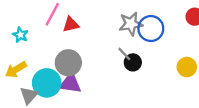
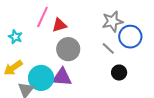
blue circle: (151, 29) -> (130, 37), moved
black circle: (133, 62) -> (119, 73), moved
gray circle: (68, 63) -> (68, 49), moved

